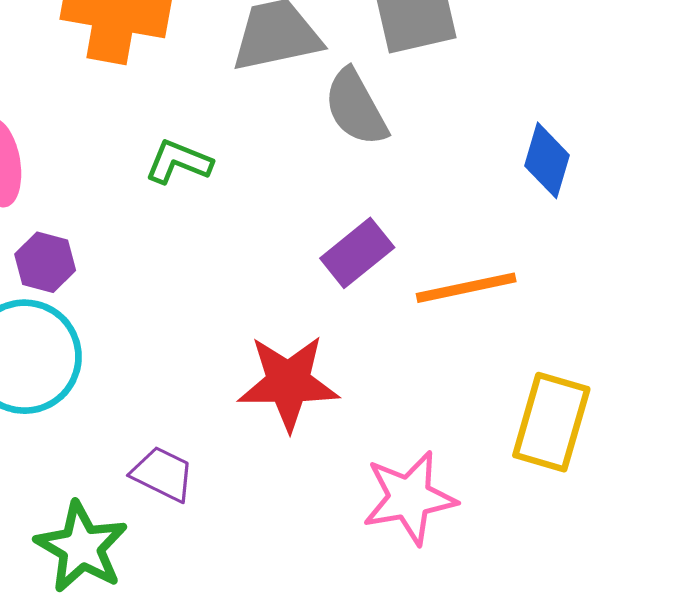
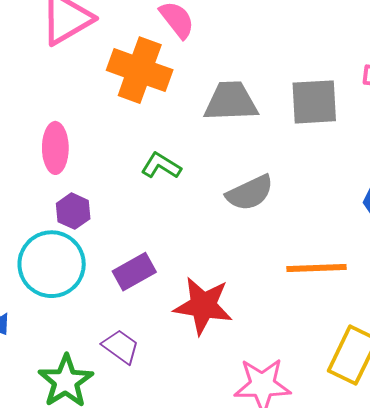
gray semicircle: (356, 108) -> (250, 193), moved, turned -96
purple rectangle: (357, 253) -> (134, 272), moved

